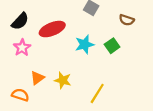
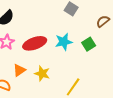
brown semicircle: (127, 20) -> (103, 21), turned 120
red ellipse: (52, 29) -> (35, 43), moved

